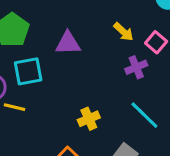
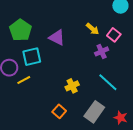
purple triangle: (68, 43) -> (57, 37), turned 30
yellow line: (14, 107) -> (24, 80), turned -40

